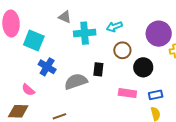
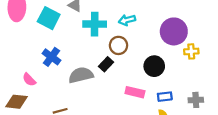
cyan square: (34, 40) -> (49, 18), moved
brown circle: (122, 50) -> (118, 45), moved
black rectangle: (98, 69) -> (106, 64), turned 32

